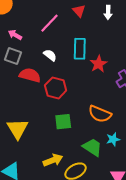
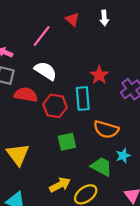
cyan rectangle: (80, 49) -> (83, 99), moved
white semicircle: (50, 55) -> (46, 71), size x1.5

